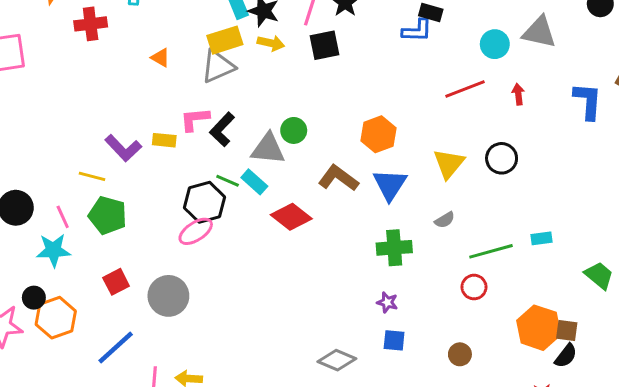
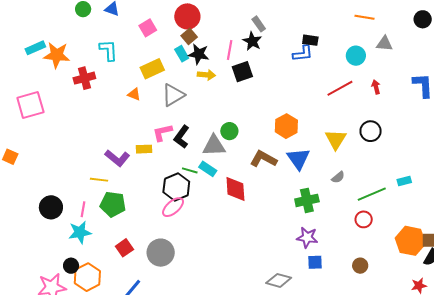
gray triangle: (539, 32) -> (384, 44), size x0.7
yellow rectangle: (225, 40) -> (152, 69), moved
pink line: (63, 217) -> (83, 209), turned 42
red diamond: (291, 217) -> (235, 189), turned 56
purple star: (387, 302) -> (307, 237), size x1.5

